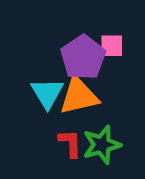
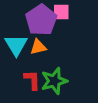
orange triangle: (79, 96) -> (38, 47), size x0.6

